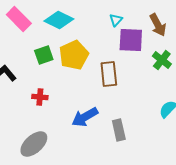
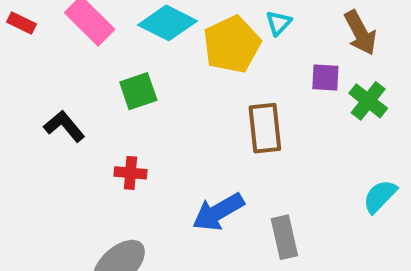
purple square: (131, 40) -> (325, 77), moved, size x0.6
yellow pentagon: (74, 55) -> (232, 44), moved

